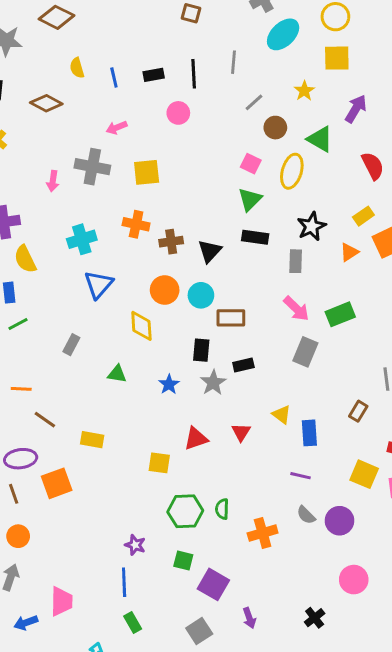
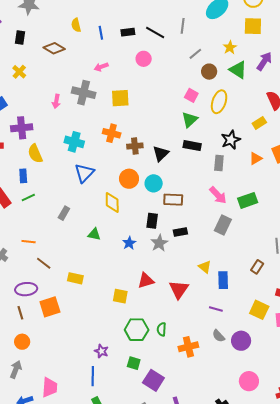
black line: (194, 74) -> (155, 33), turned -60
green triangle: (320, 139) -> (238, 70), moved
yellow rectangle: (363, 216) -> (259, 123), moved
cyan cross: (82, 239) -> (74, 142), turned 30
red triangle: (241, 432) -> (179, 289), moved, size x1.5

